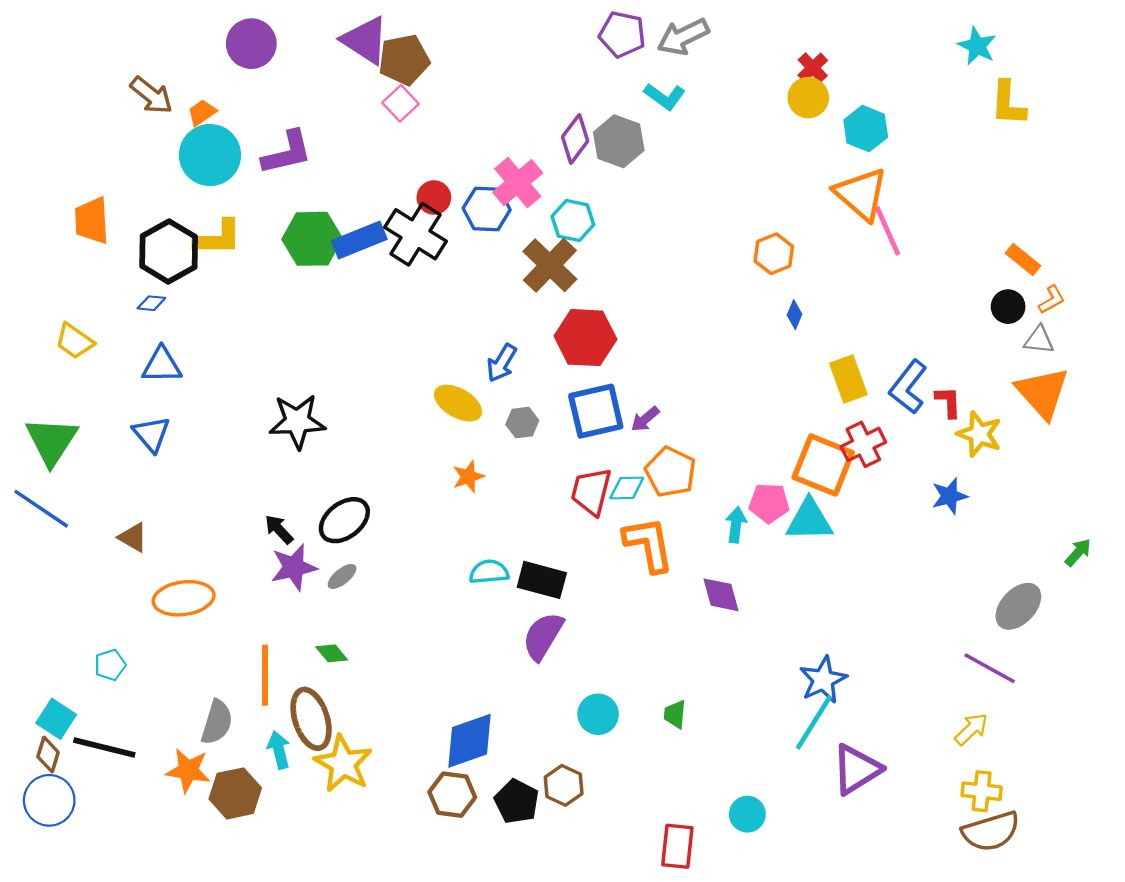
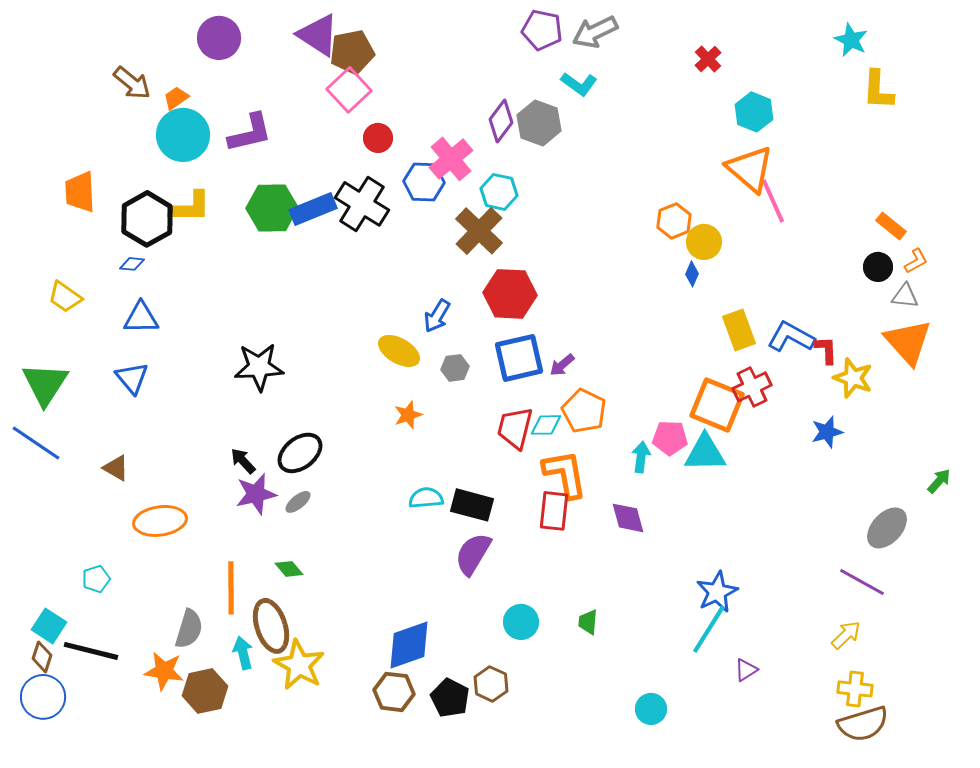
yellow circle: (808, 98) -> (704, 242), moved
pink square: (401, 103) -> (349, 90), size x1.4
red circle: (434, 198) -> (378, 138), moved
blue L-shape: (908, 387) -> (791, 337), turned 81
purple triangle: (856, 769) -> (746, 670), size x0.5
red rectangle: (677, 846) -> (554, 511), moved

